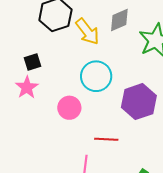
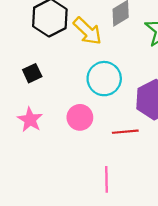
pink star: (27, 87) -> (30, 120), moved
red line: (106, 139) -> (125, 132), moved

